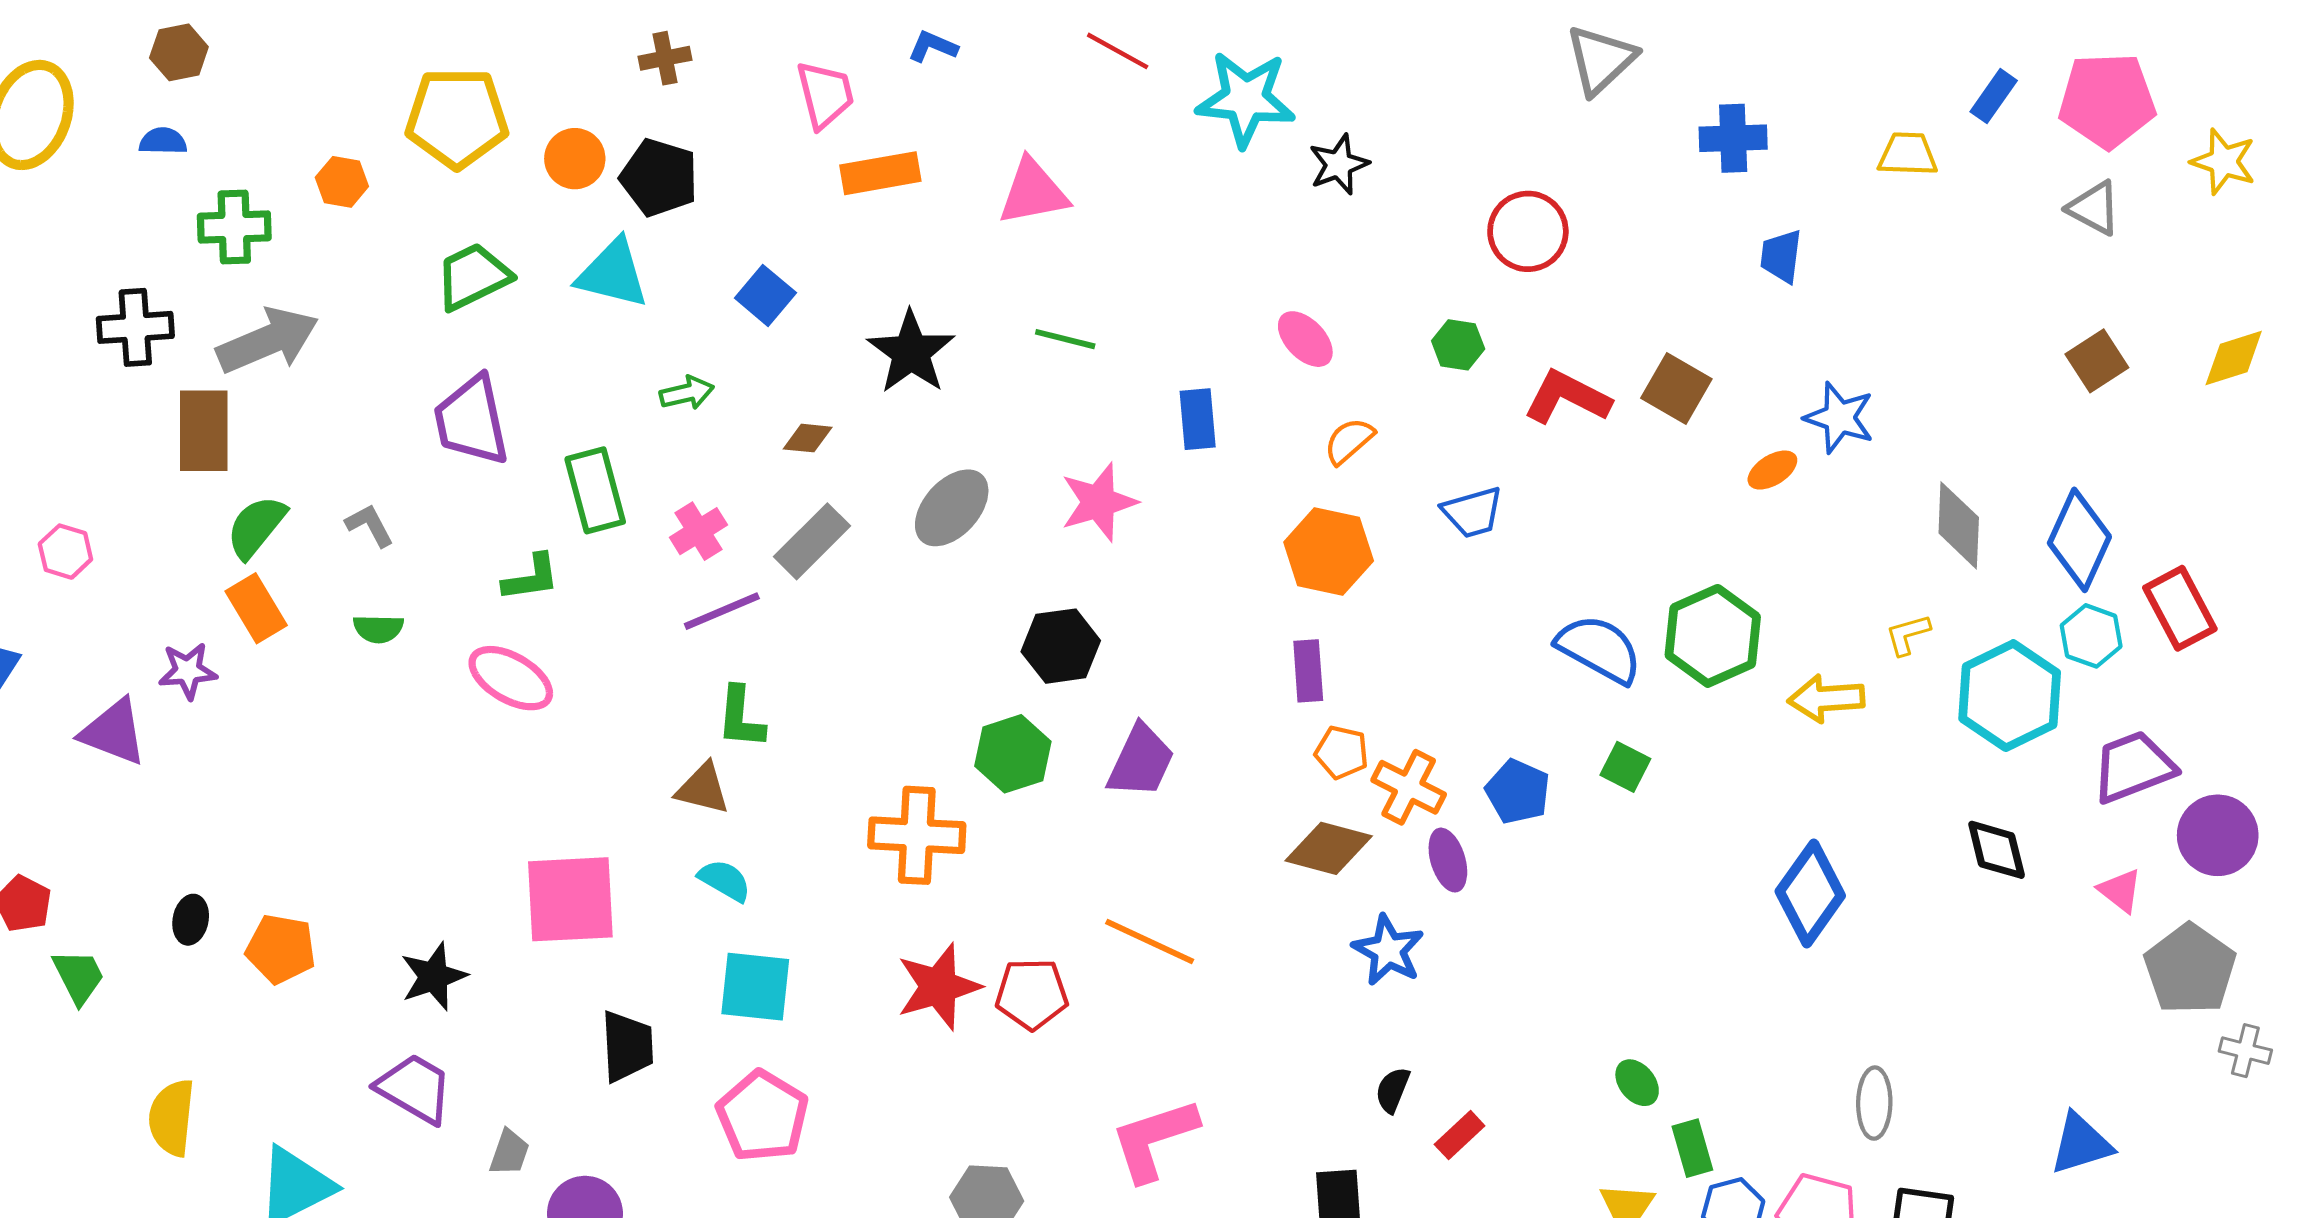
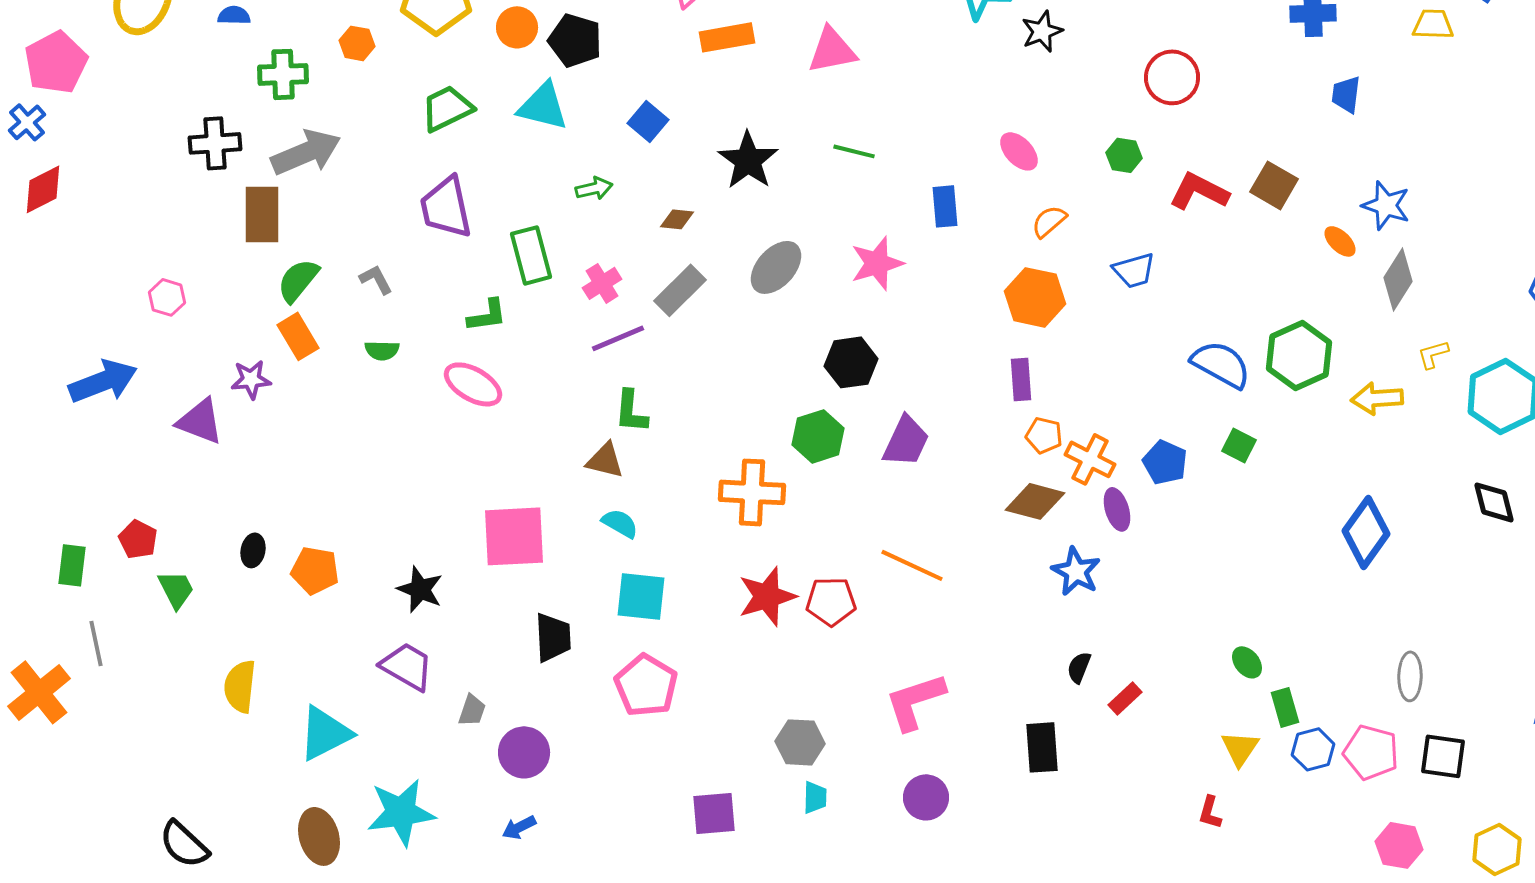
orange ellipse: (1772, 470) -> (1340, 241), turned 76
gray diamond: (1959, 525) -> (1398, 279), moved, turned 30
black star: (434, 976) -> (420, 589), turned -30

